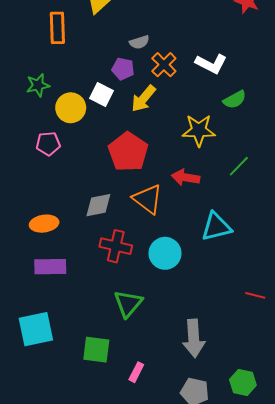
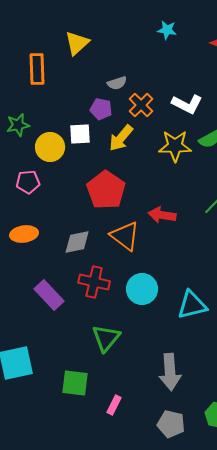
white square: (101, 94) -> (80, 134), turned -30
yellow star: (199, 130) -> (175, 146), moved
orange ellipse: (44, 224) -> (24, 234), moved
cyan triangle: (216, 227) -> (192, 305), moved
purple rectangle: (50, 267) -> (49, 295), moved, turned 48

